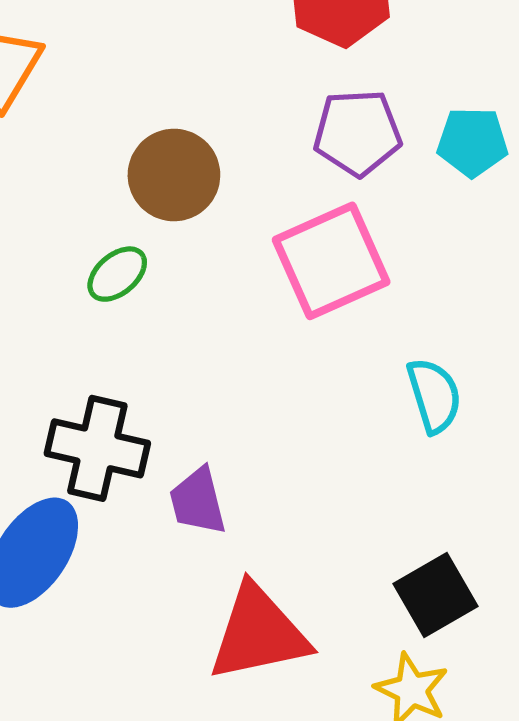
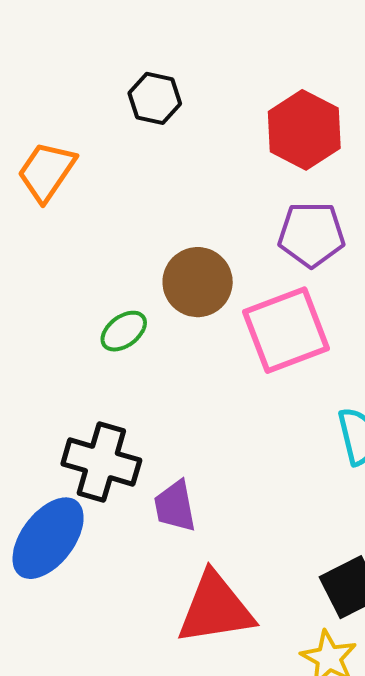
brown circle: (174, 175) -> (198, 282), moved

